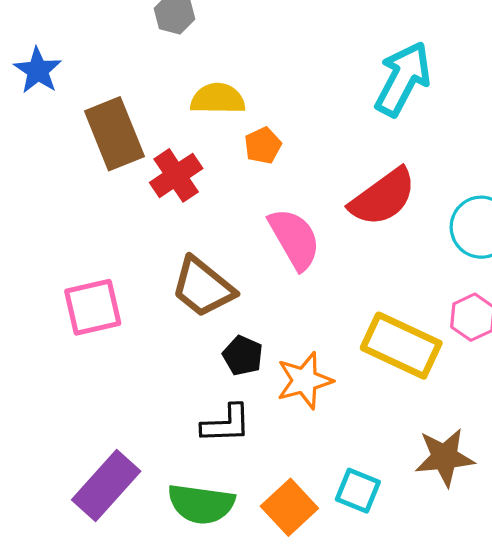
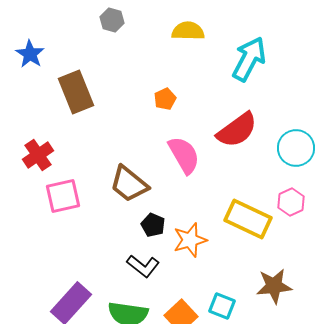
yellow semicircle: (218, 99) -> (188, 31), moved
red cross: (176, 175) -> (38, 155), moved
black L-shape: (226, 424) -> (143, 266), turned 40

